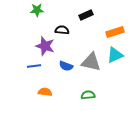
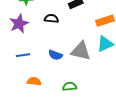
purple star: (45, 46) -> (19, 24), moved, turned 30
green semicircle: (88, 95) -> (70, 86), moved

